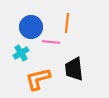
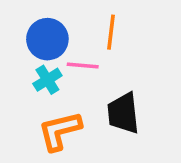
cyan cross: (21, 53) -> (47, 80), moved

